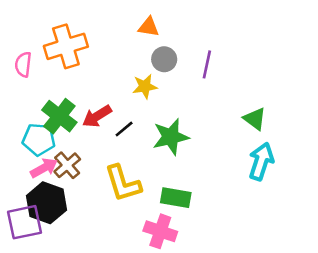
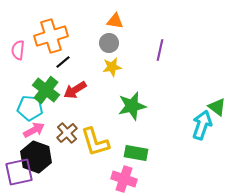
gray circle: (164, 59) -> (109, 43), moved
green triangle: (255, 119) -> (217, 107), moved
black line: (124, 129) -> (63, 62), moved
brown cross: (67, 165) -> (67, 133), moved

